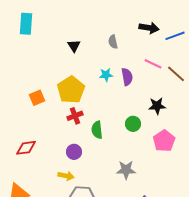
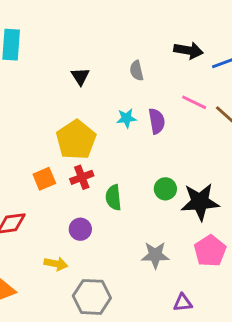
orange square: (37, 98) -> (44, 179), moved
black star: (157, 106) -> (200, 202), moved, size x1.5
pink pentagon: (164, 141) -> (210, 251), moved
yellow arrow: (66, 176) -> (56, 264), moved

